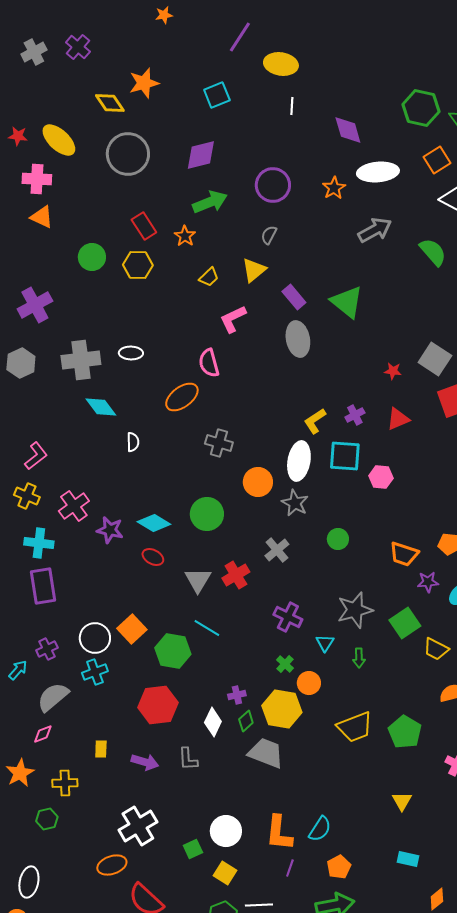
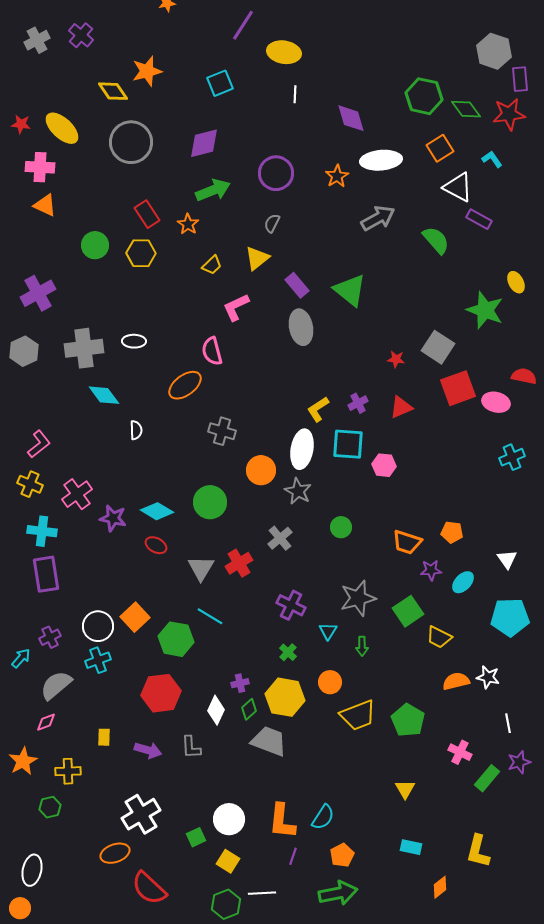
orange circle: (309, 683) -> (330, 682), moved

